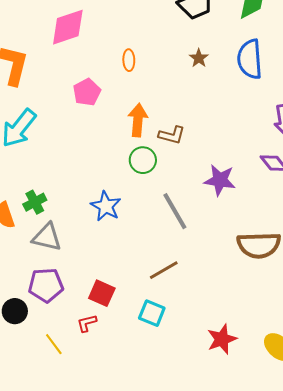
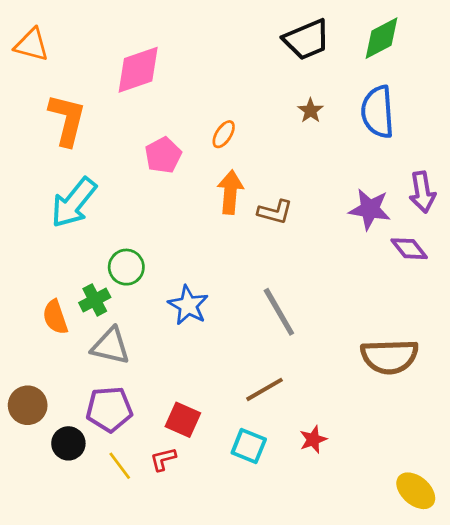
orange ellipse: (129, 60) -> (224, 134), moved, turned 35
green circle: (143, 160) -> (126, 267), moved
purple star: (220, 180) -> (370, 209), moved
red star: (222, 339) -> (313, 439), moved, size x0.7
yellow line: (54, 344) -> (120, 466), moved

